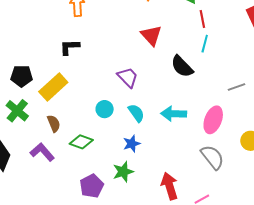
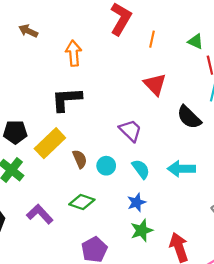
black L-shape: (70, 47) -> (67, 99), size x1.4
brown semicircle: (54, 123) -> (80, 159), moved
green star: (123, 172) -> (142, 230), moved

